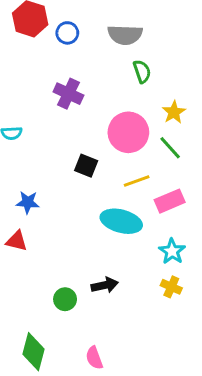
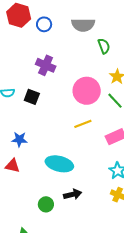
green semicircle: (142, 71) -> (104, 46), moved
black square: (86, 166) -> (32, 97), moved
yellow line: (137, 181) -> (83, 124), moved
cyan ellipse: (121, 221) -> (59, 164), moved

